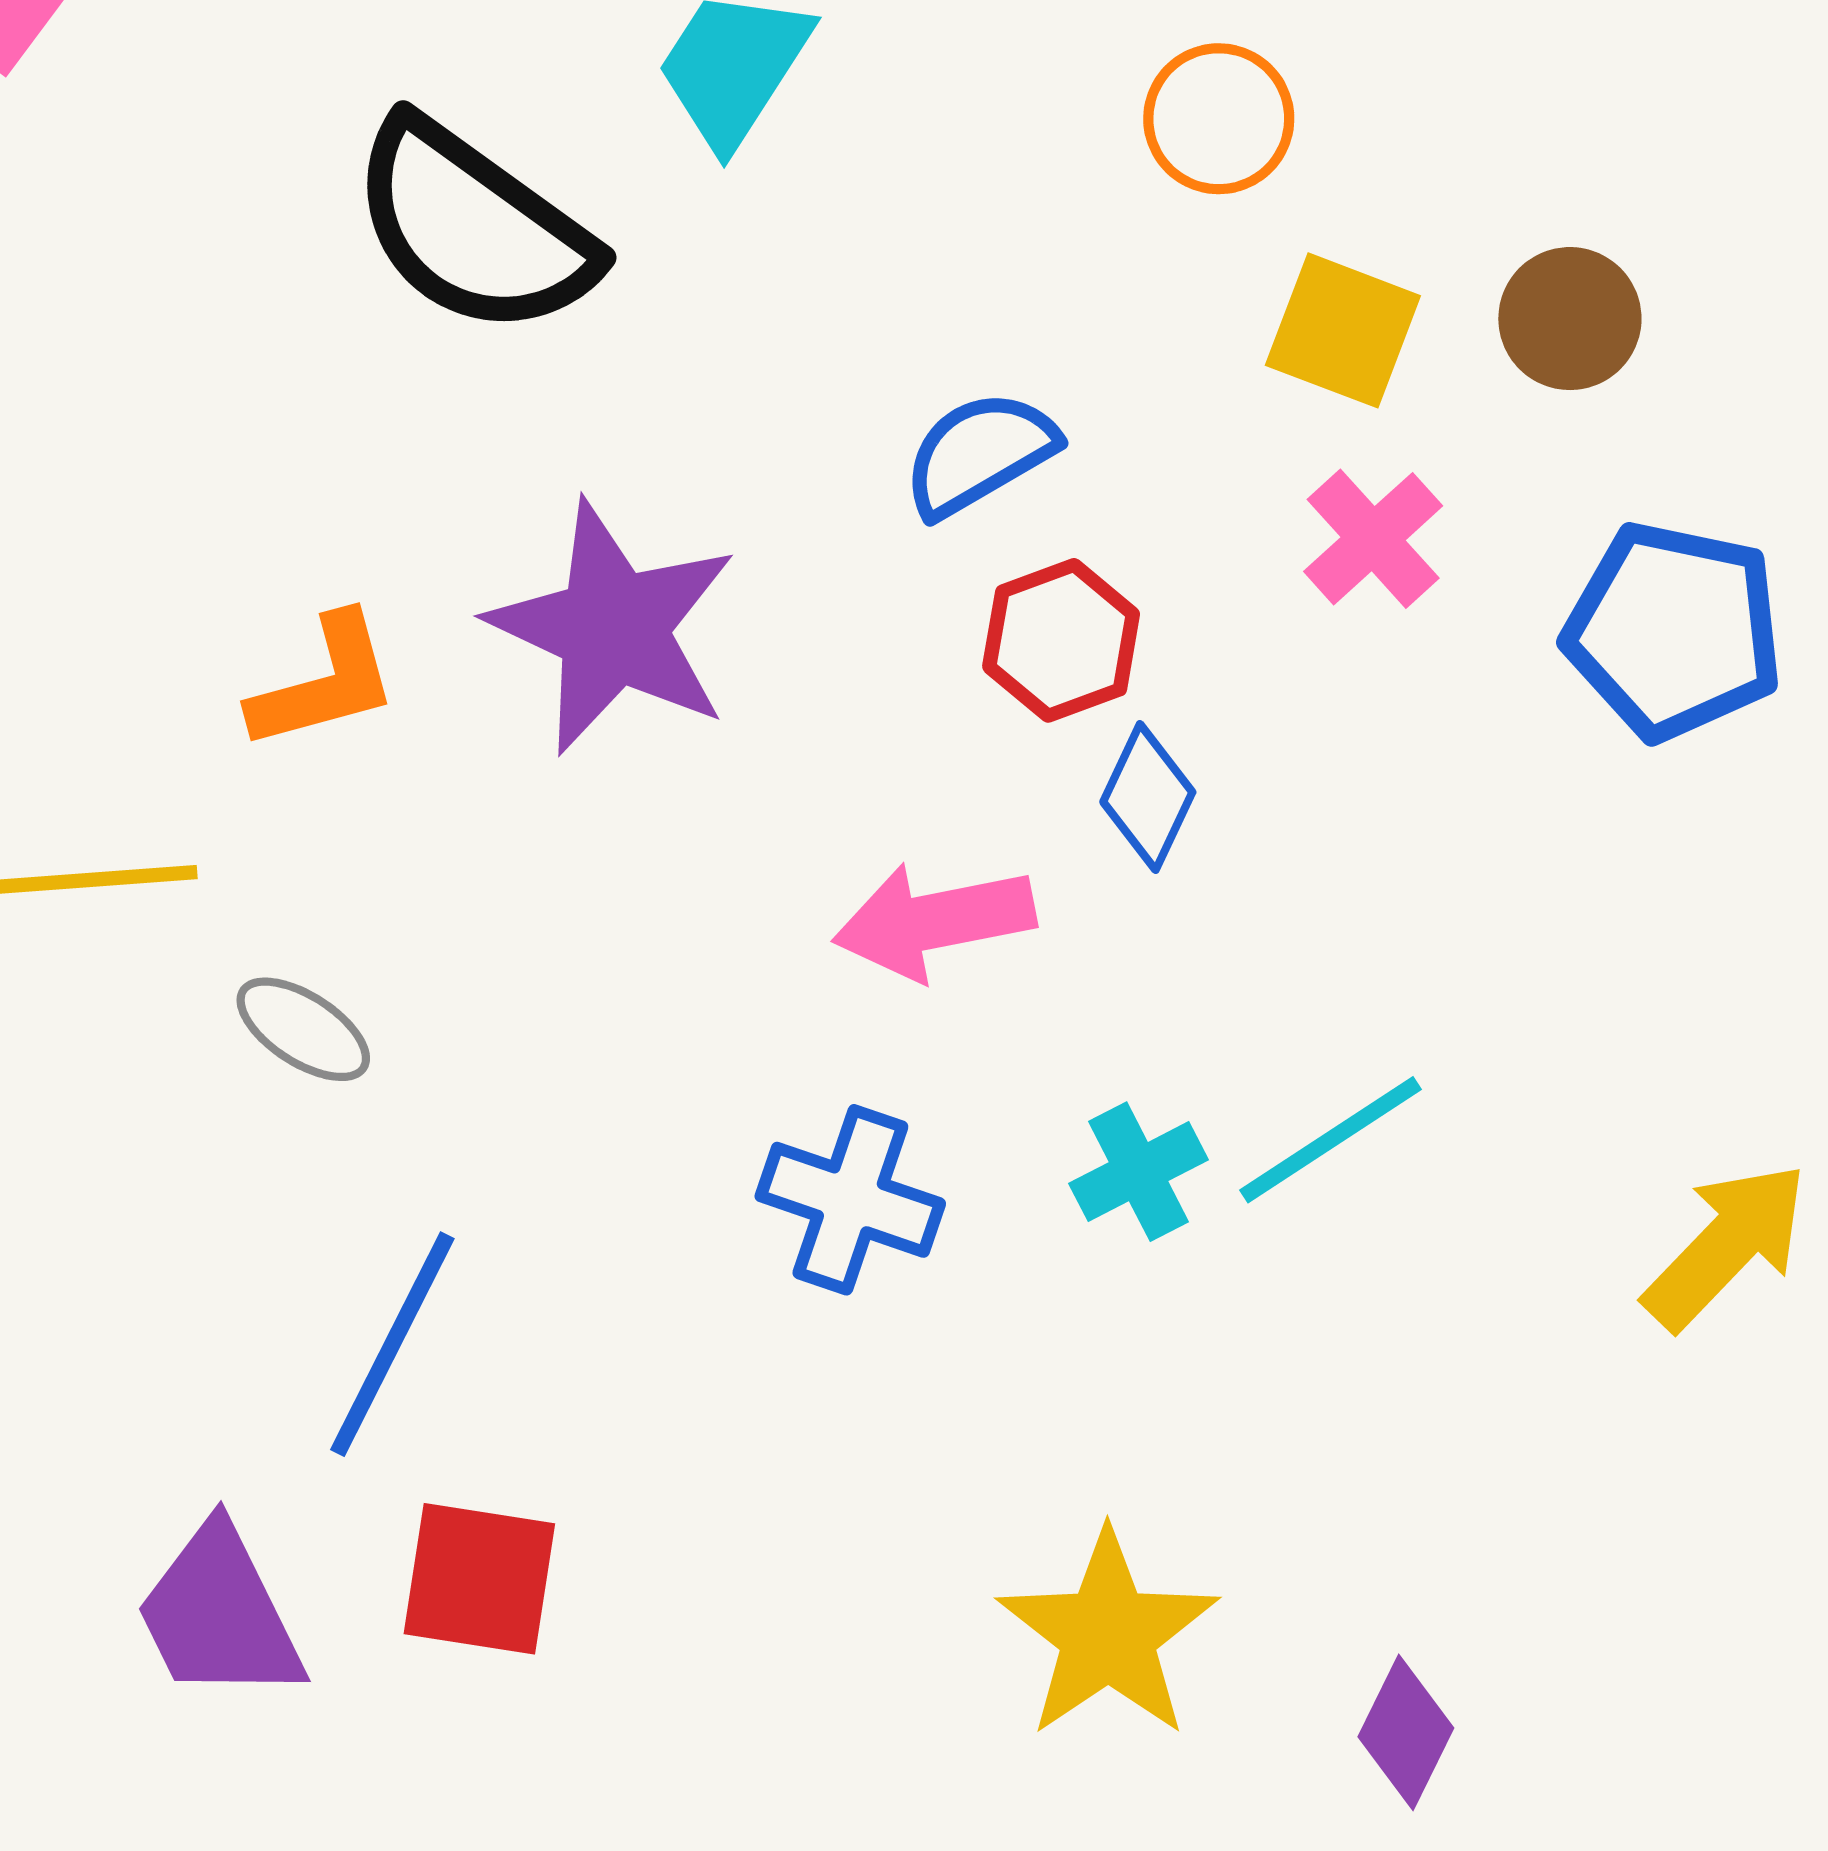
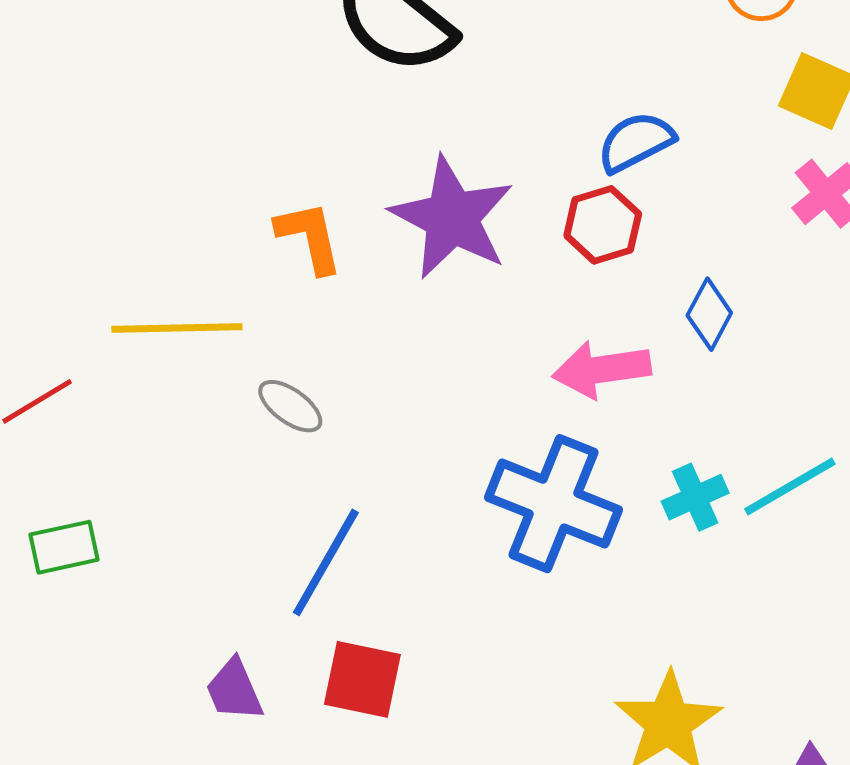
red hexagon: (1061, 640) -> (603, 225), moved
orange L-shape: (324, 683) -> (309, 237), turned -90
blue cross: (850, 1200) -> (553, 504), size x1.5
purple trapezoid: (219, 1614) -> (234, 690), size x0.7

